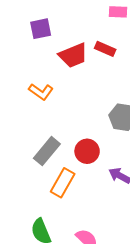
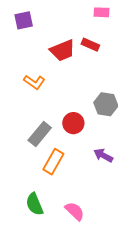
purple square: (41, 29) -> (24, 20), moved
red circle: (87, 151) -> (73, 123), moved

